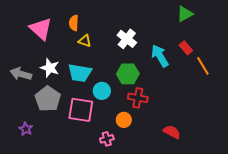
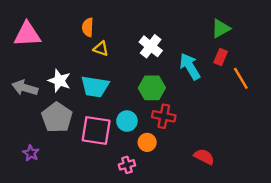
green triangle: (185, 14) -> (221, 28), moved
pink triangle: (41, 29) -> (27, 34), moved, turned -45
red rectangle: (186, 48) -> (221, 57), turned 64
cyan circle: (102, 91) -> (127, 121), moved

